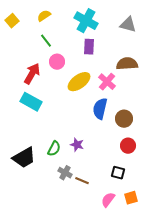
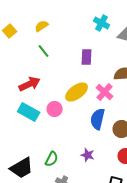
cyan cross: (86, 21) -> (102, 23), moved, size x0.7
pink circle: (57, 62) -> (55, 109), moved
red arrow: (32, 74) -> (30, 84), turned 35
purple star: (77, 145) -> (88, 155), moved

